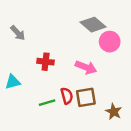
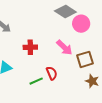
pink arrow: (86, 67) -> (64, 48), turned 30
brown square: (86, 97) -> (85, 59), moved

